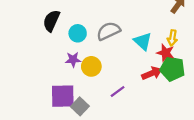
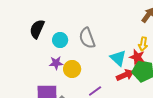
gray semicircle: (108, 31) -> (87, 38), turned -85
cyan triangle: (143, 41) -> (118, 58), moved

